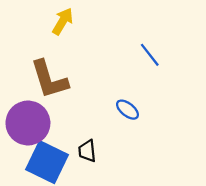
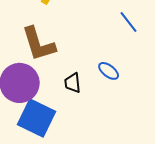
black trapezoid: (87, 151) -> (73, 83), moved

